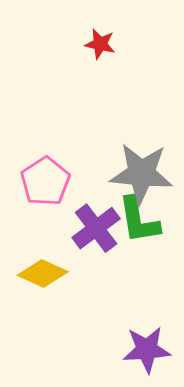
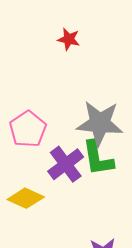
red star: (100, 44) -> (69, 39), moved

